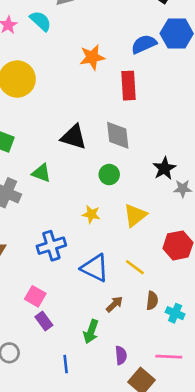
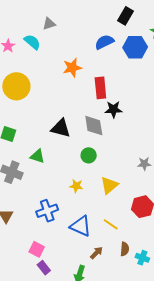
blue semicircle: (144, 44) -> (104, 42), moved
black star: (164, 168) -> (114, 109), moved, turned 30

